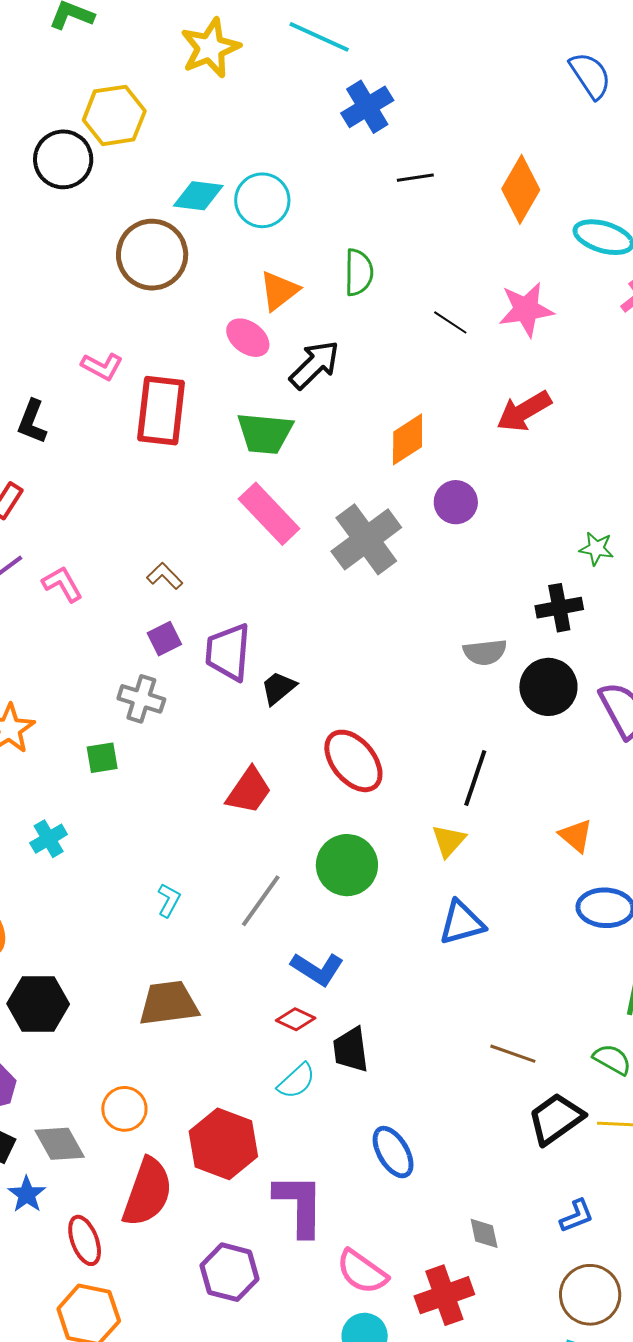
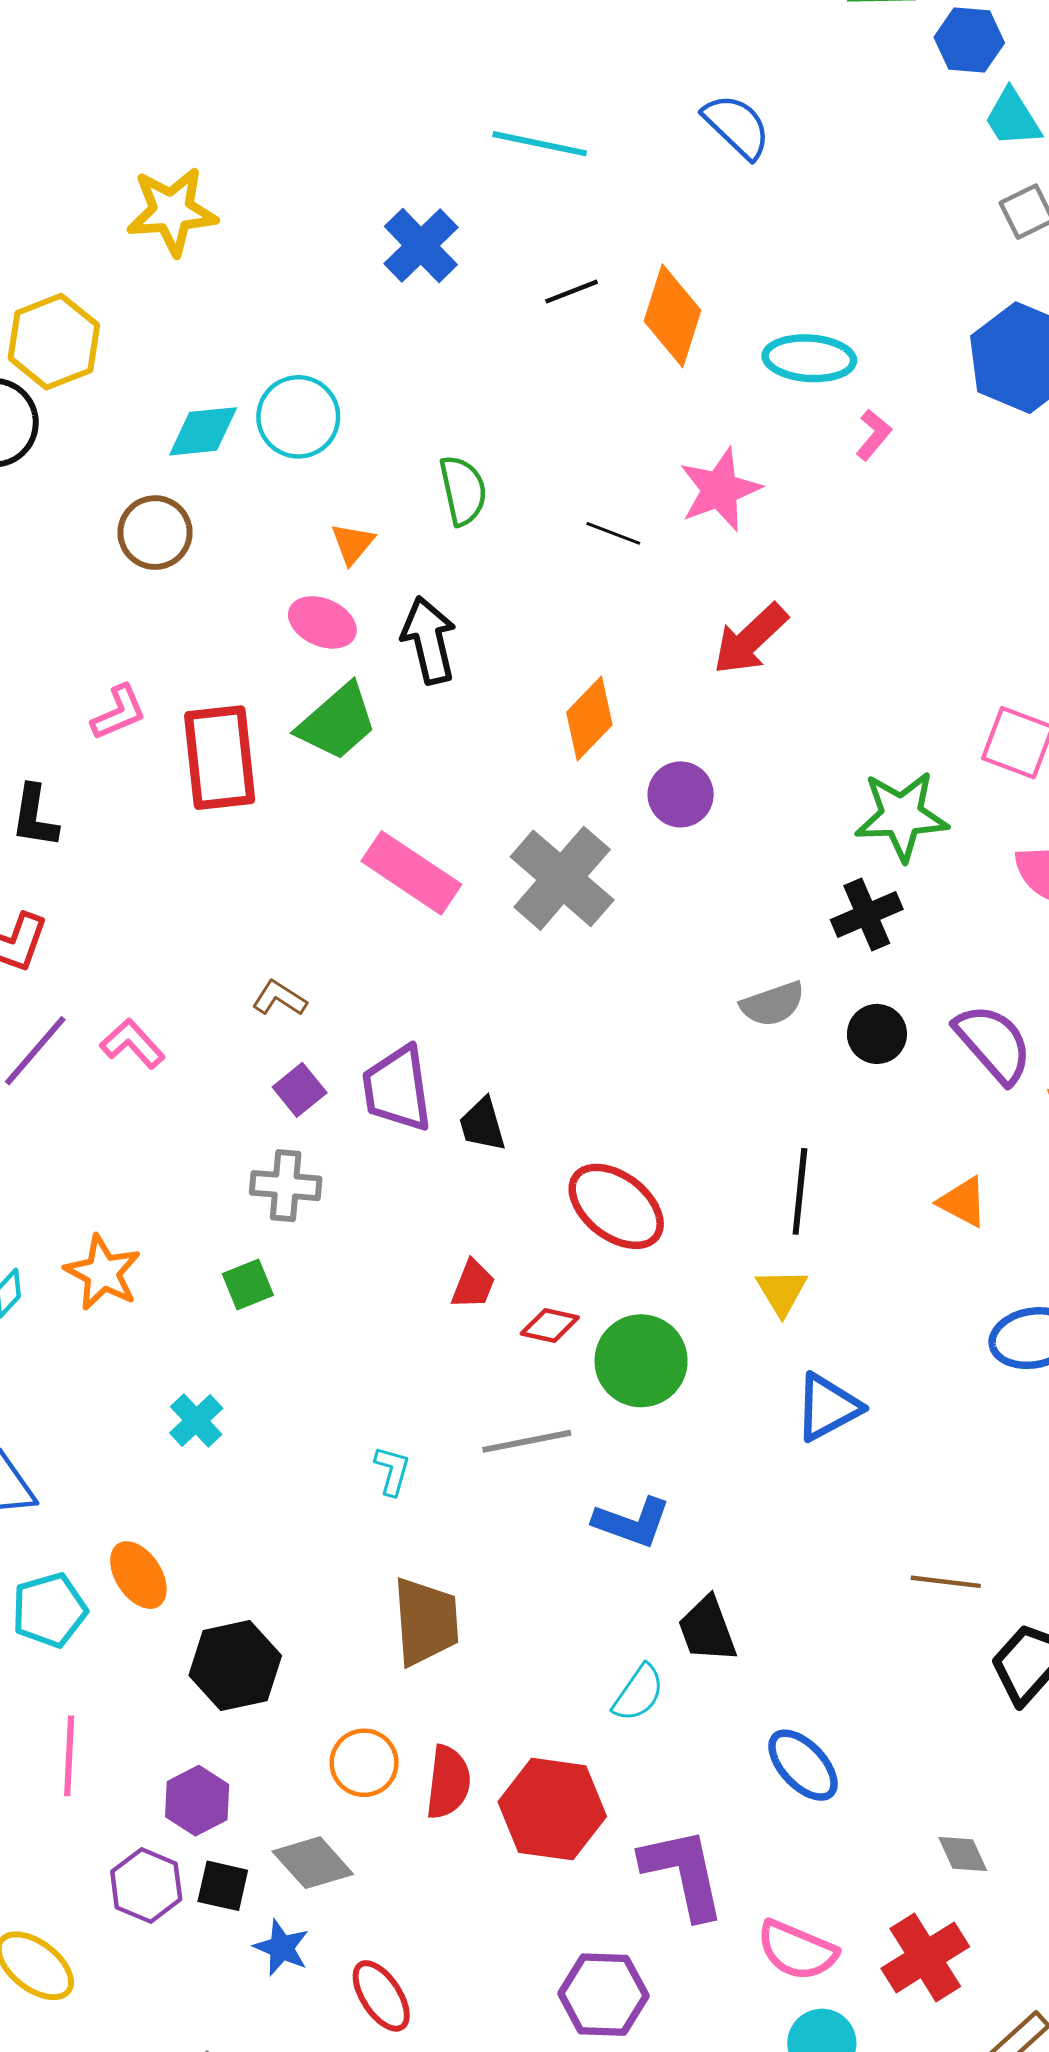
cyan line: (319, 37) -> (540, 144), moved
yellow star: (210, 48) -> (172, 211), turned 30
black line: (415, 178) -> (572, 292), moved
brown circle: (152, 255) -> (155, 533), size x0.7
orange triangle: (279, 291) -> (353, 544), size x0.7
black arrow: (315, 365) -> (429, 640), turned -46
pink L-shape: (102, 366) -> (119, 713), turned -39
green trapezoid: (265, 433) -> (337, 722), moved, turned -34
green star: (596, 548) -> (902, 816), size x1.8
black circle: (548, 687) -> (877, 1034), size x0.7
black trapezoid: (278, 688) -> (482, 1125), turned -54
red trapezoid: (249, 791) -> (473, 1284), size x0.7
orange triangle: (576, 836) -> (963, 1202), moved
gray line: (261, 901) -> (527, 1441), turned 56
brown trapezoid: (169, 1003) -> (426, 1622), turned 106
red diamond: (296, 1019) -> (550, 1325), moved
orange circle: (124, 1109) -> (364, 1763), moved
red semicircle: (147, 1192) -> (448, 1782), moved, size x0.7

